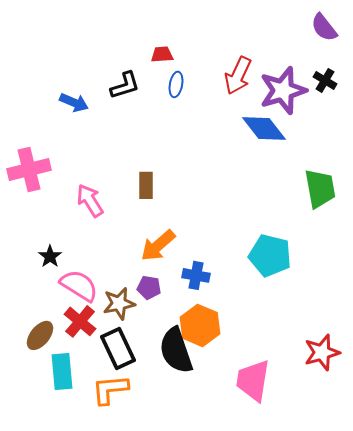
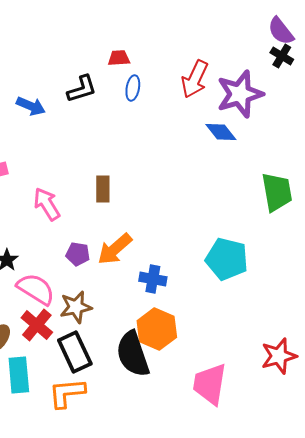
black cross: (325, 80) -> (282, 56), moved
blue diamond: (264, 128) -> (221, 132), size x0.7
purple pentagon: (149, 287) -> (78, 254), moved

